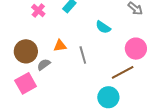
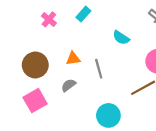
gray semicircle: (44, 65) -> (69, 85), moved
cyan circle: (108, 97) -> (108, 115), moved

